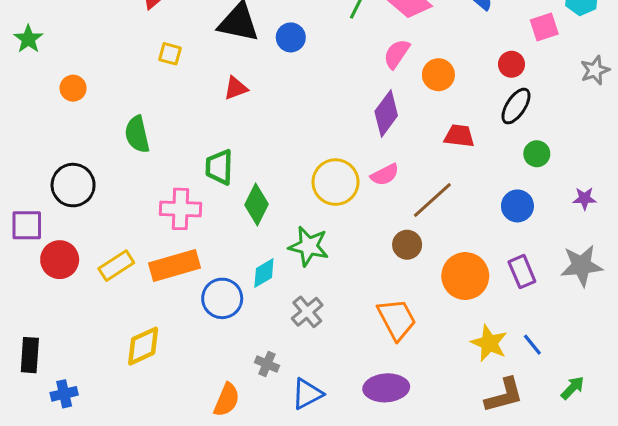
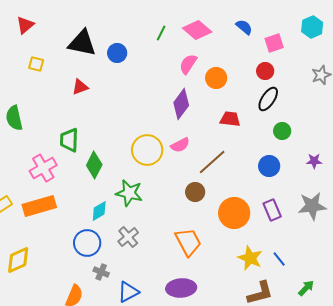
pink square: (544, 27) -> (274, 43), moved
pink cross: (180, 209) -> (43, 168), turned -32
blue circle: (222, 298) -> (87, 243), moved

